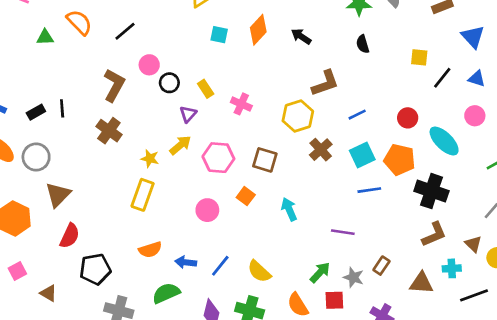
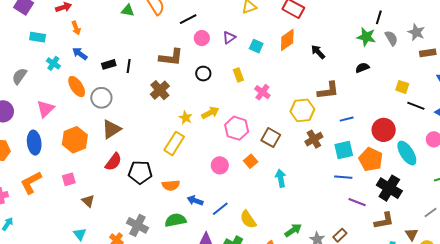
cyan square: (219, 35) -> (256, 46), moved
black semicircle: (363, 44) -> (362, 68), turned 72
pink circle: (149, 65) -> (202, 38), moved
black line: (442, 78) -> (416, 106), turned 60
black circle: (169, 83) -> (203, 74), moved
brown L-shape: (114, 85) -> (171, 57), turned 55
purple triangle: (188, 114) -> (229, 38), moved
red circle: (408, 118) -> (384, 130), size x1.5
purple line: (343, 232) -> (357, 202), moved
black pentagon: (95, 269) -> (140, 172), moved

